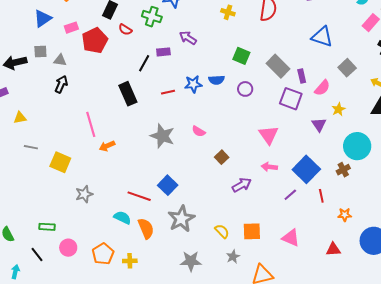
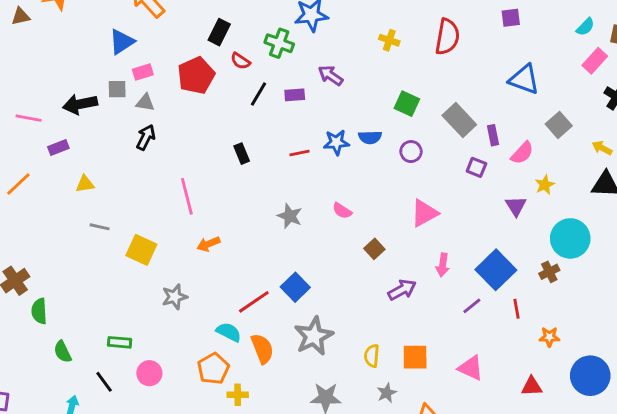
pink rectangle: (71, 28) -> (143, 72), moved
black line: (144, 63) -> (259, 94), moved
black rectangle: (128, 94) -> (242, 154), size x0.6
purple square: (291, 99) -> (476, 167), size x0.6
pink triangle: (268, 135) -> (424, 213), moved, turned 35
gray star: (162, 136) -> (290, 216), size x0.7
orange arrow: (107, 146) -> (208, 244), moved
pink arrow: (269, 167) -> (443, 265), turned -91
red line: (139, 196) -> (254, 302), turned -55
yellow semicircle: (222, 231) -> (372, 356), turned -133
orange pentagon: (103, 254) -> (213, 369), moved

